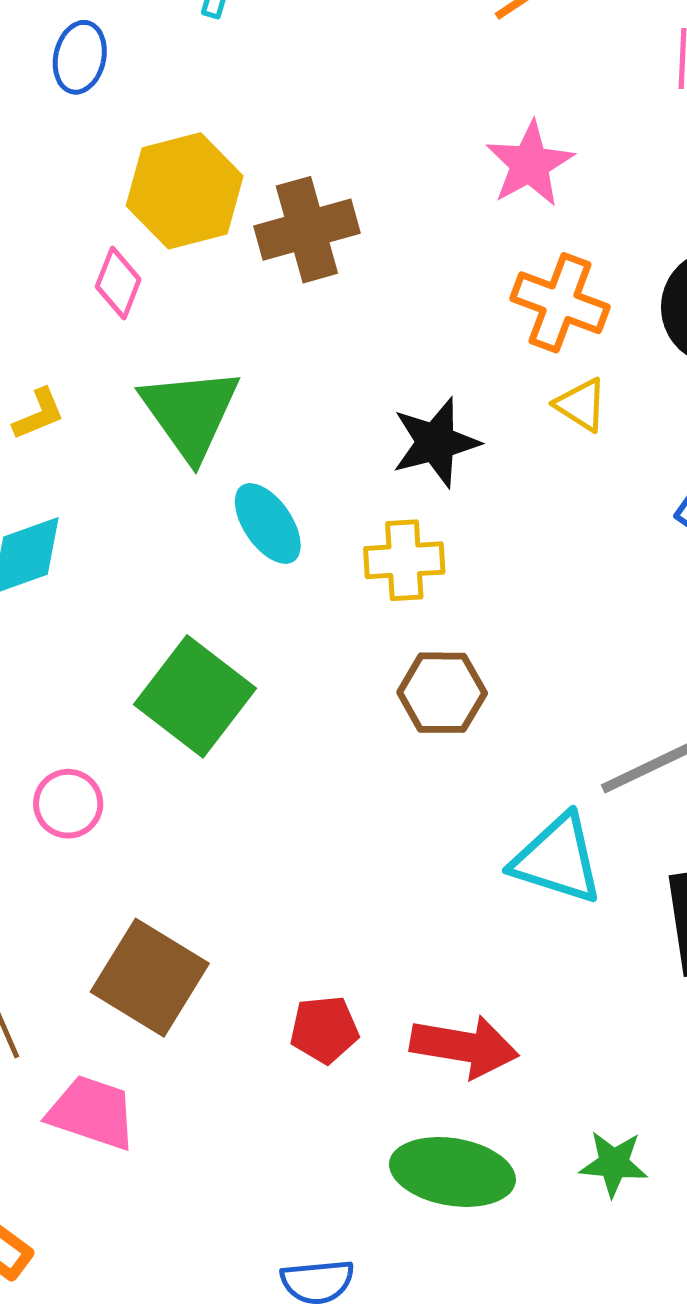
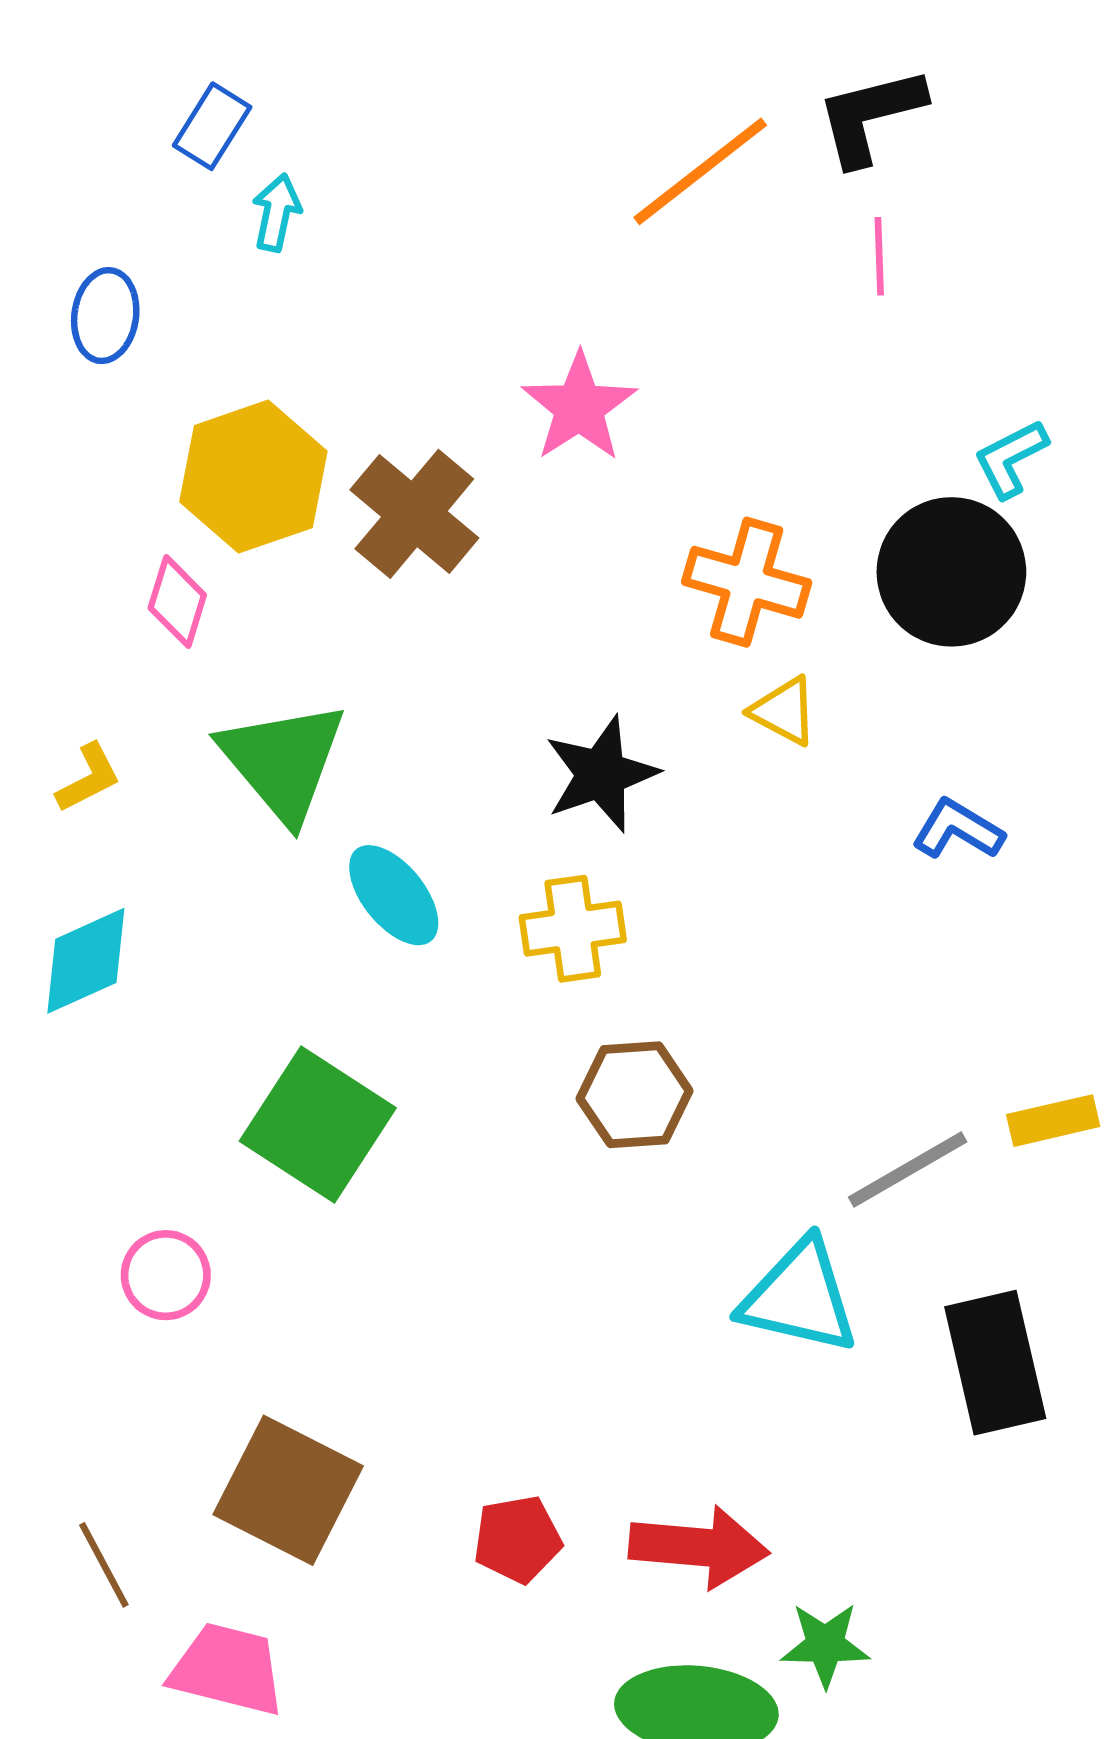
pink star: (530, 164) -> (579, 407), moved
brown cross: (307, 230) -> (414, 514), turned -30
green star: (614, 1164) -> (825, 1645), moved

